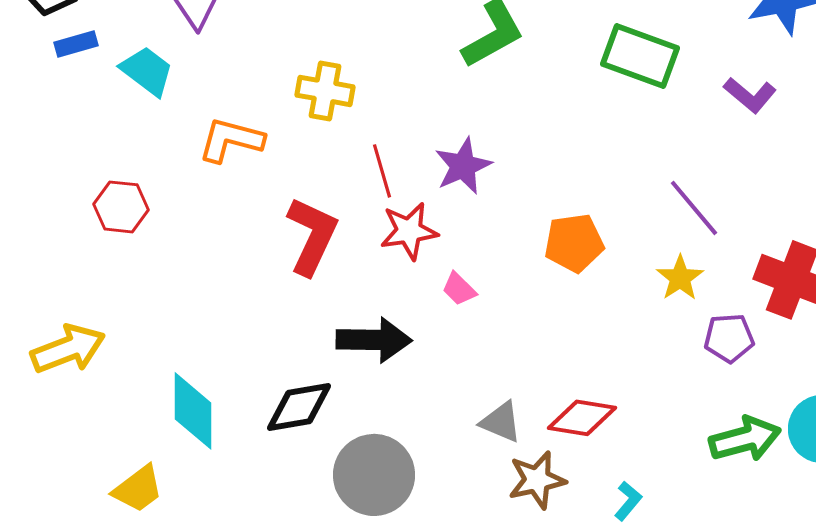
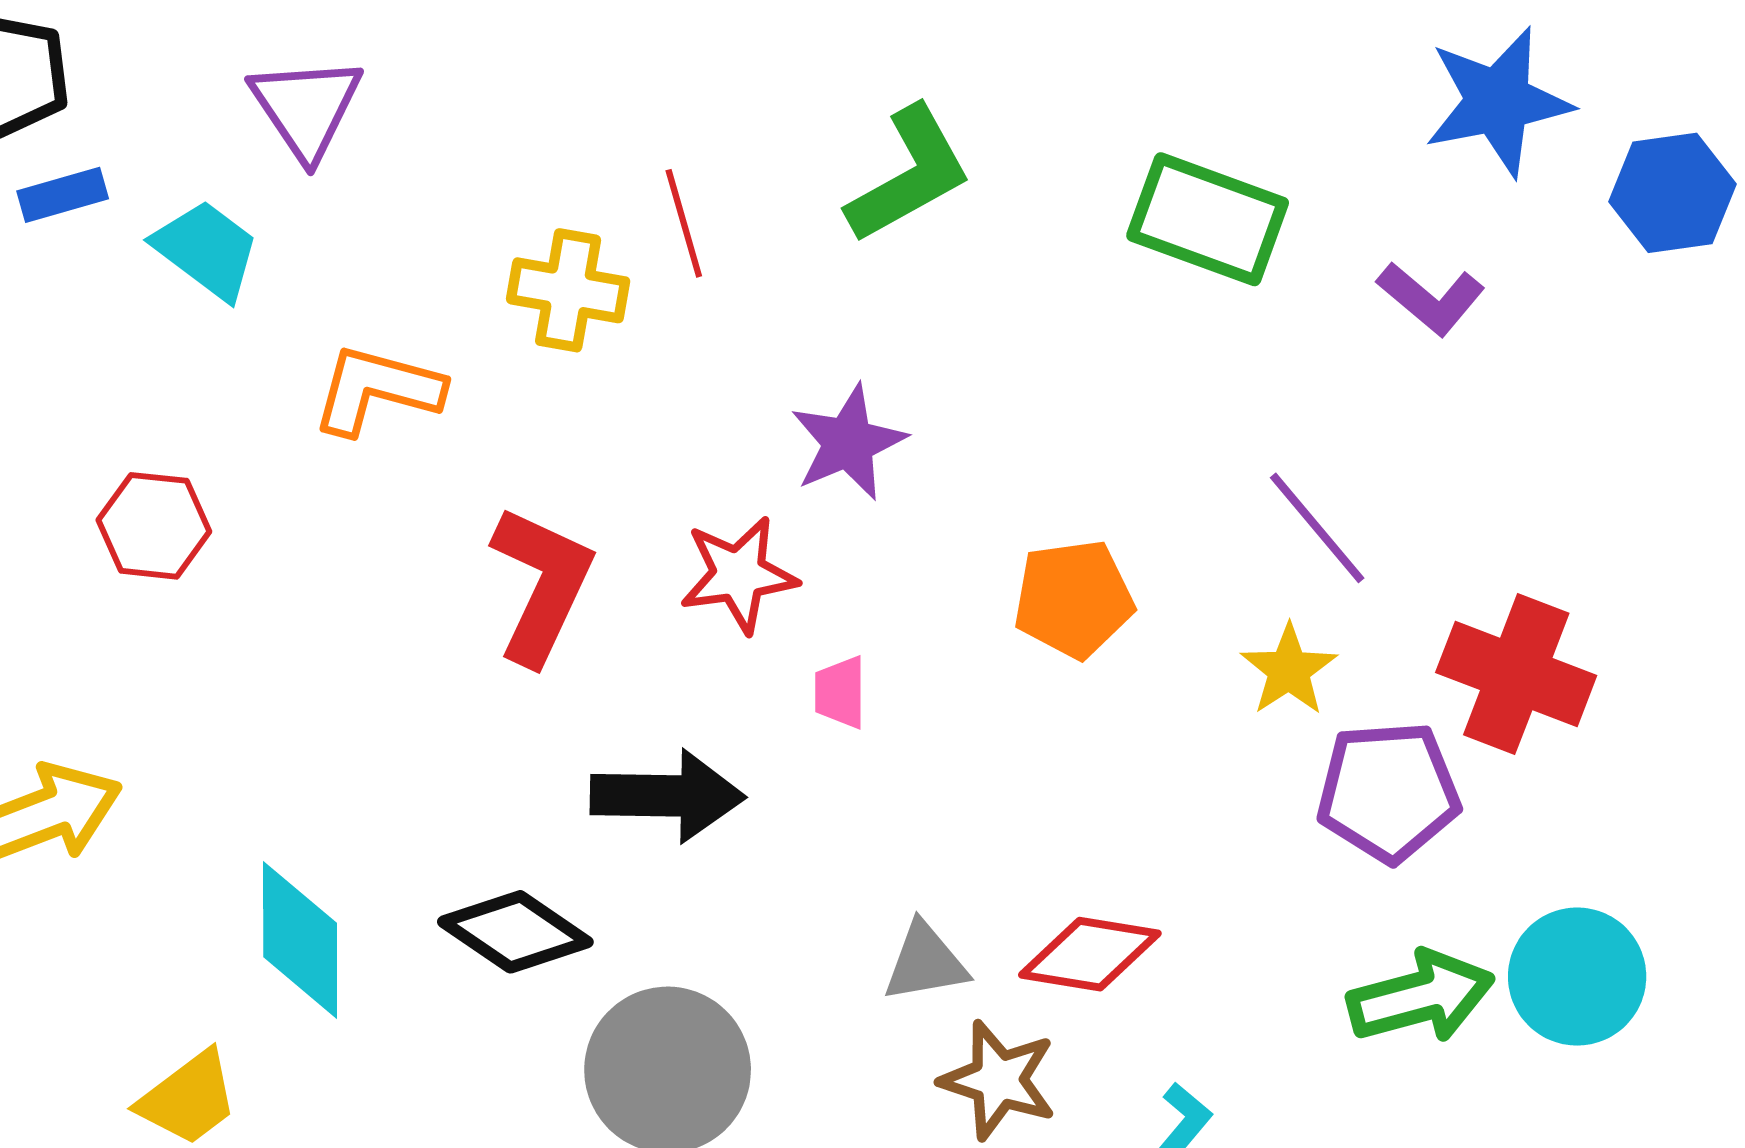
red line: (382, 171) -> (684, 223), moved
pink trapezoid: (459, 289) -> (840, 692), turned 45
purple pentagon: (729, 338) -> (1388, 792), size x1.4
black diamond: (299, 407) -> (515, 932), turned 44
gray triangle: (501, 422) -> (925, 962), turned -33
brown star: (537, 480) -> (998, 1080), turned 30

